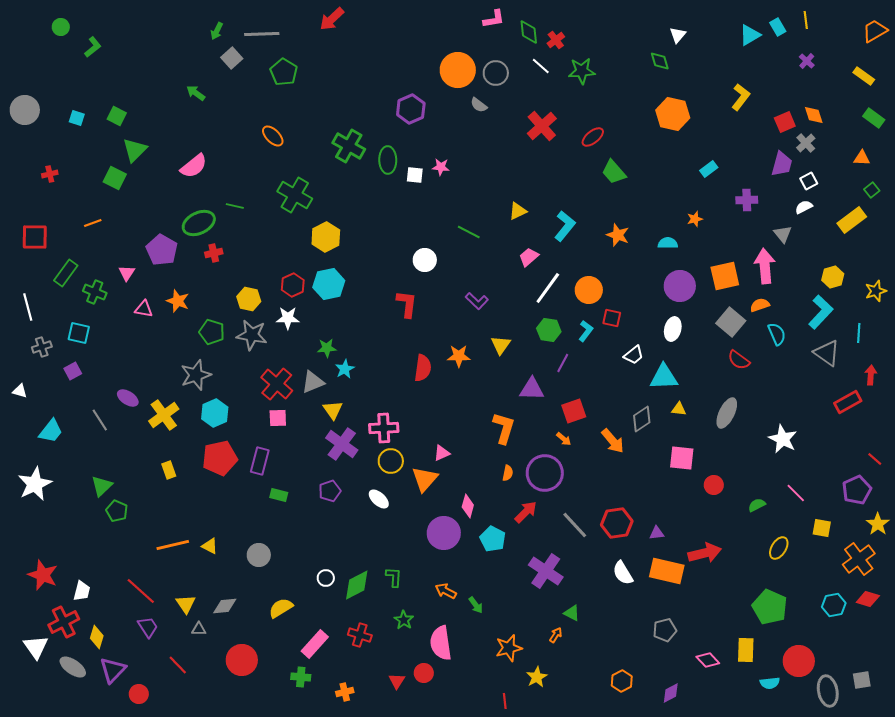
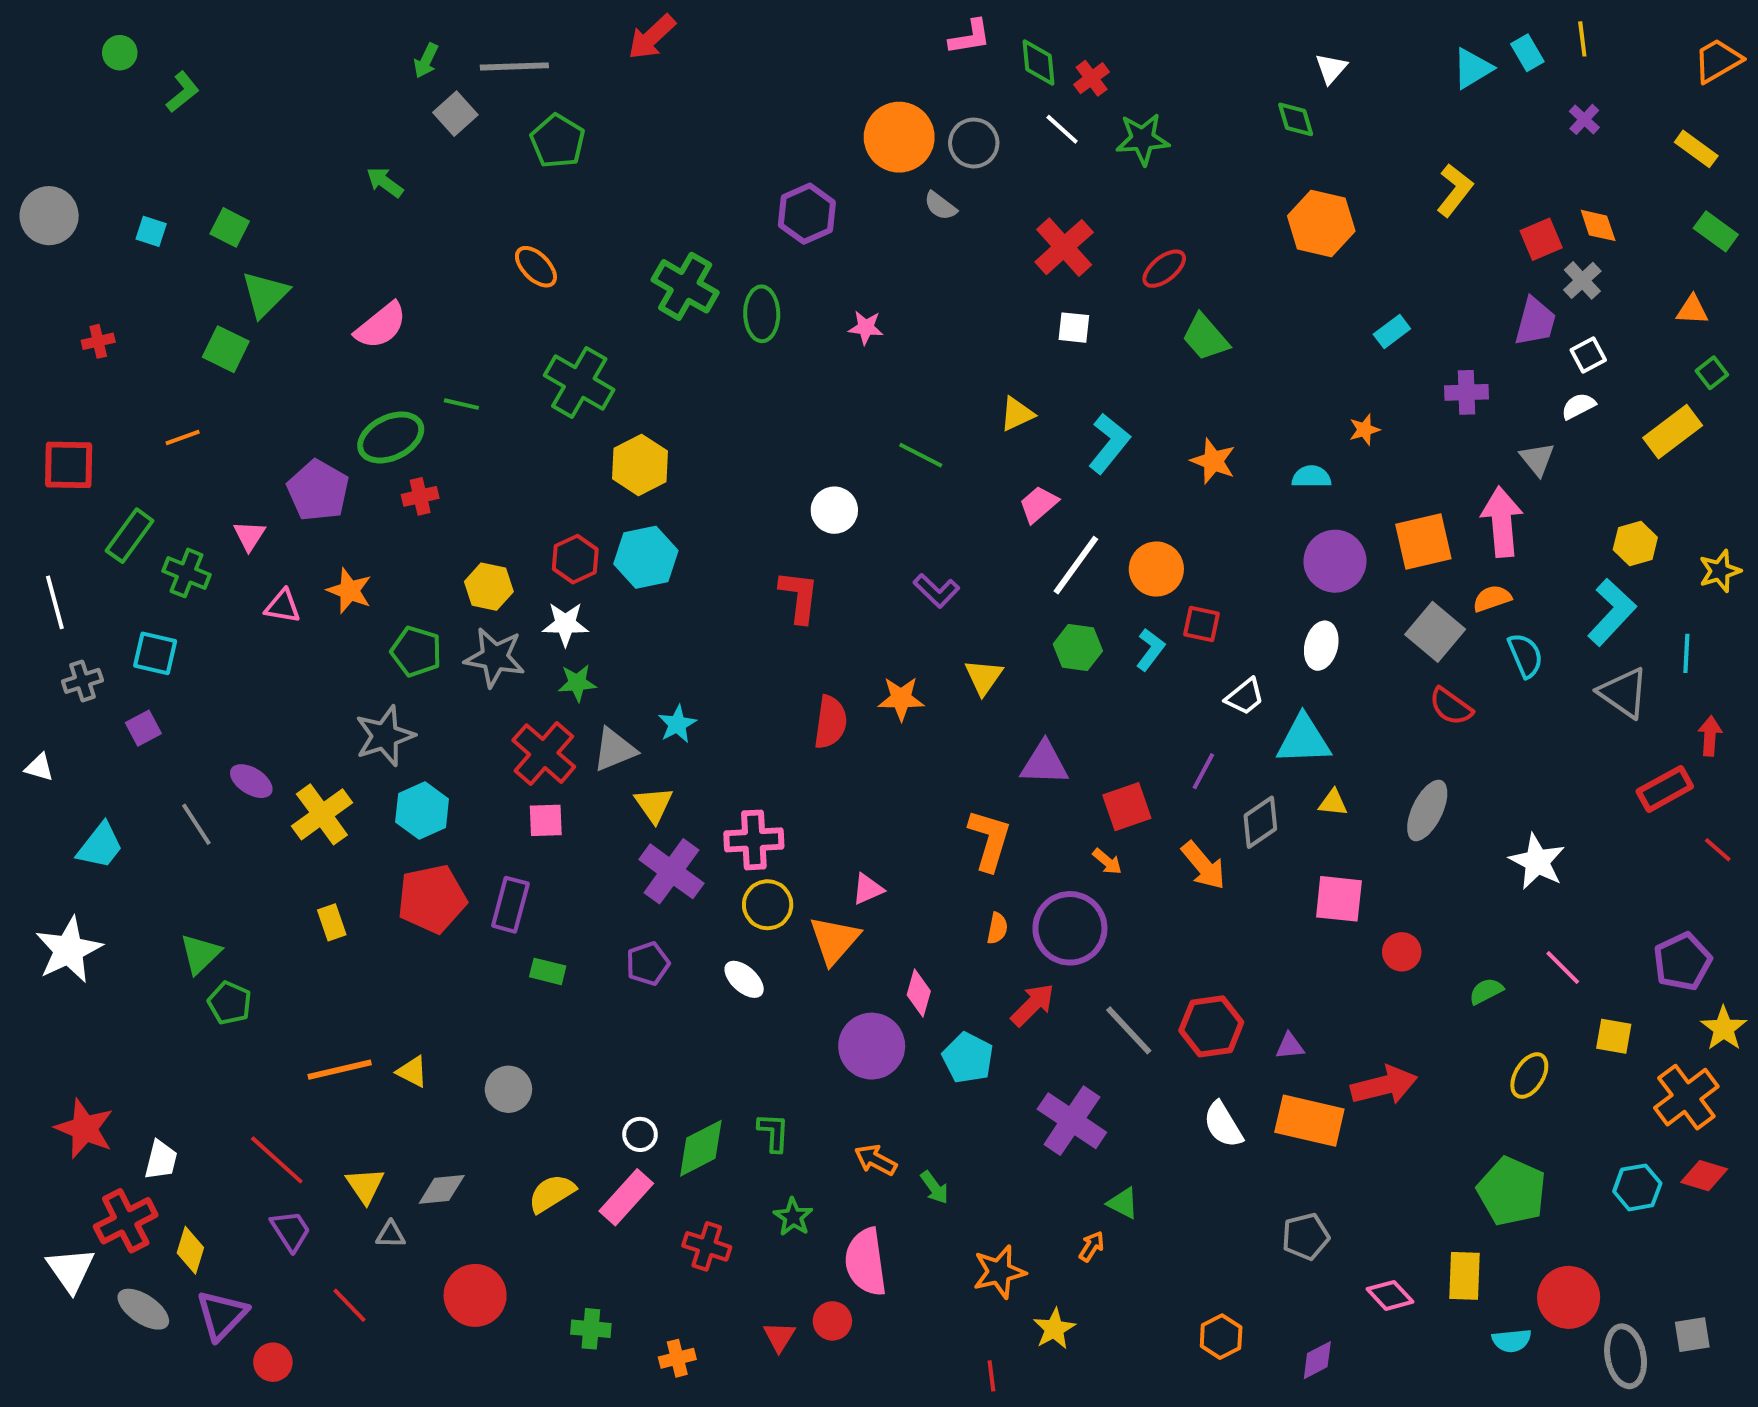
white square: (415, 175) -> (1074, 328), moved
green star: (327, 348) -> (577, 683), moved
purple line: (563, 363) -> (1203, 771), moved
red line: (875, 459) -> (1718, 850), moved
pink rectangle: (315, 644) -> (626, 1197), moved

